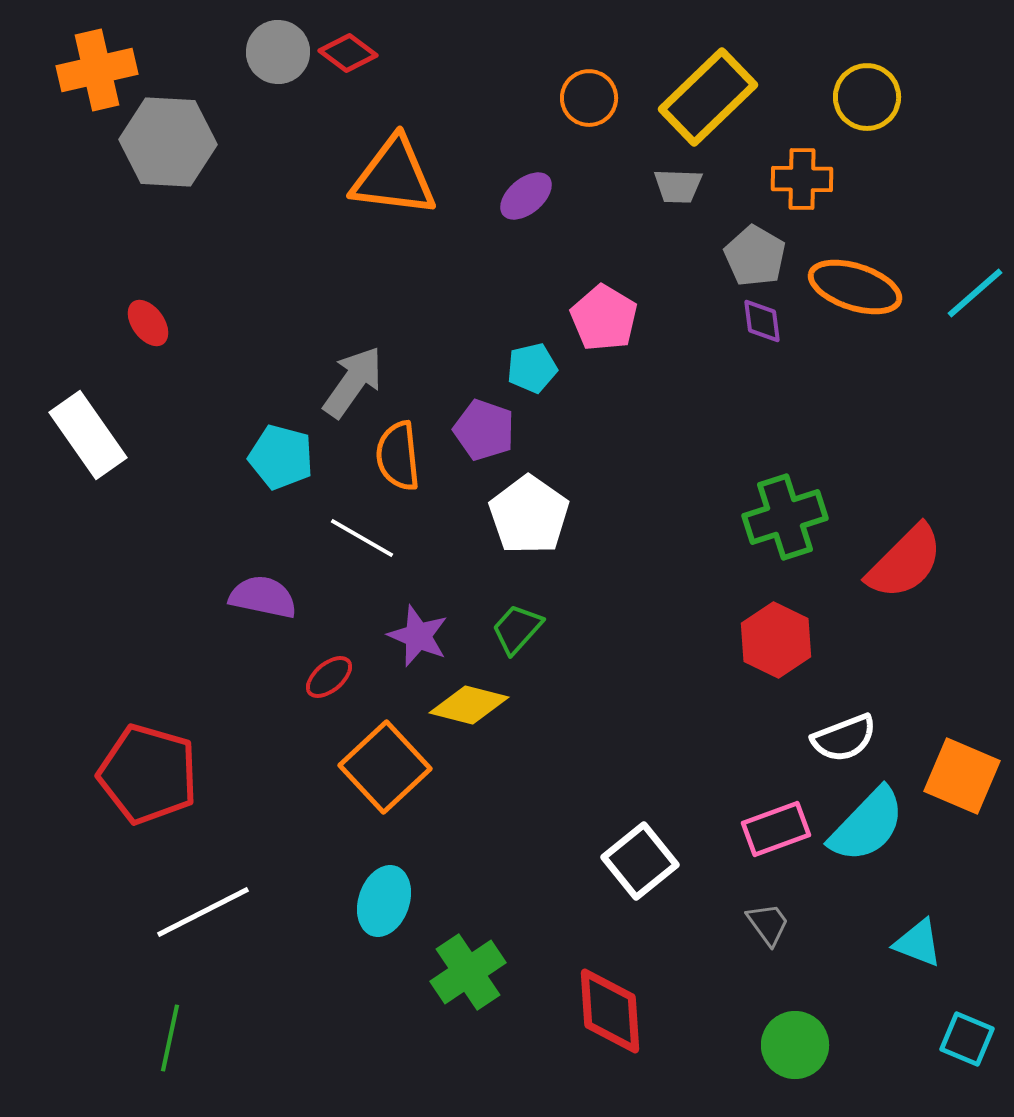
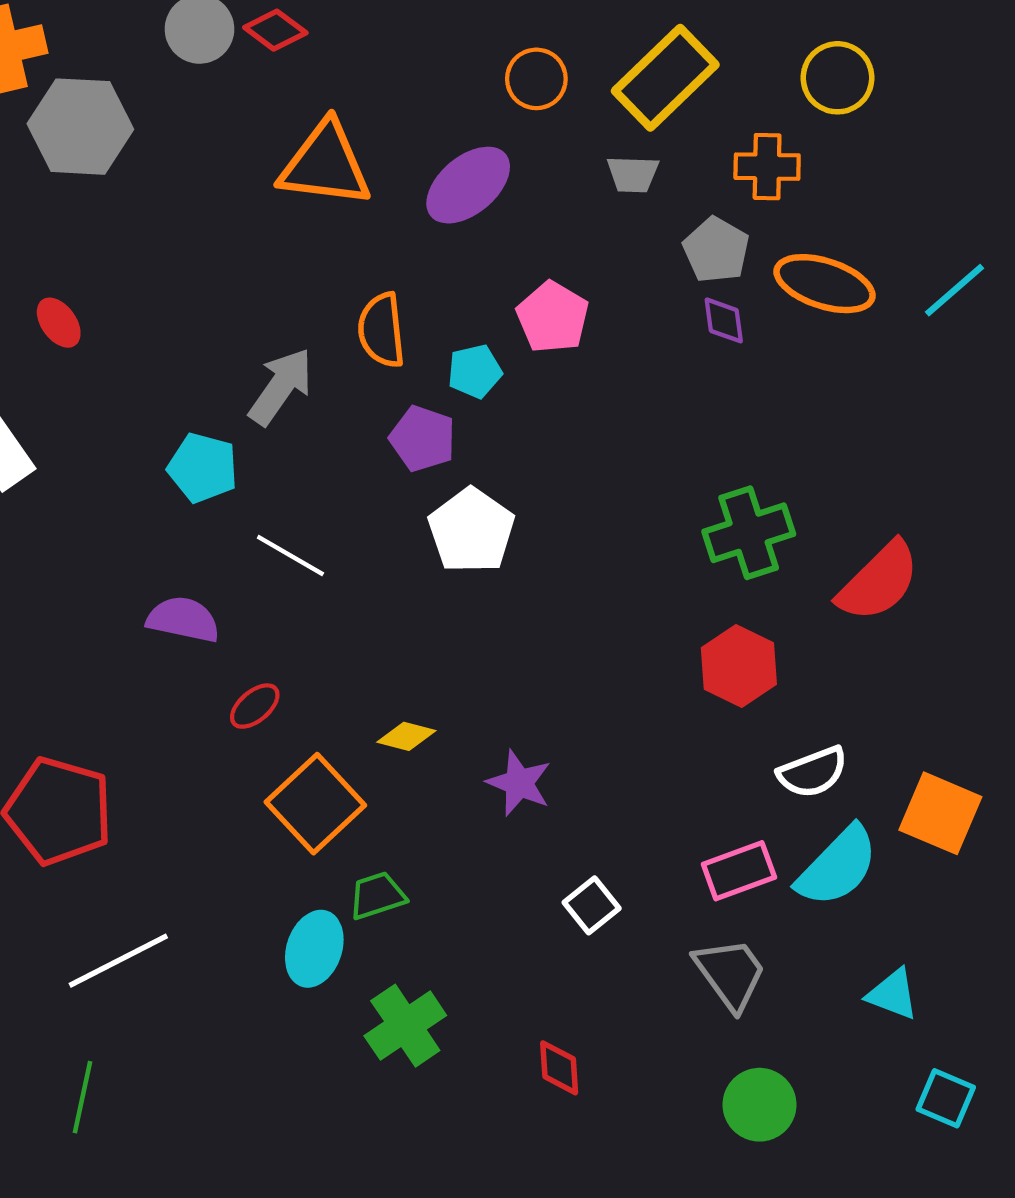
purple ellipse: (526, 196) -> (468, 185), size x1.5
orange semicircle: (398, 456) -> (381, 330), moved
green trapezoid: (517, 629) -> (377, 896), moved, turned 30
purple star: (418, 636) -> (519, 783), moved
yellow diamond: (469, 705) -> (406, 736), size x0.7
white square: (640, 861) -> (592, 905), size x0.7
gray trapezoid: (768, 924) -> (730, 974), size x1.6
red diamond: (610, 1011) -> (559, 1068), size x0.6

